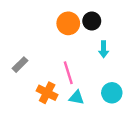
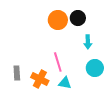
gray rectangle: (20, 65) -> (17, 73), moved, turned -48
cyan circle: (112, 93) -> (95, 68), moved

